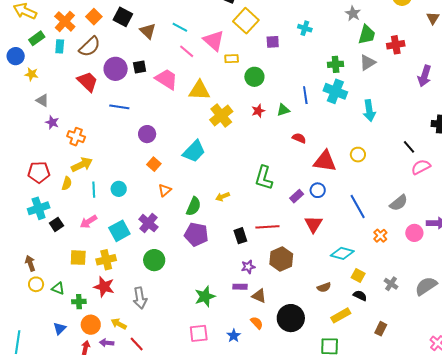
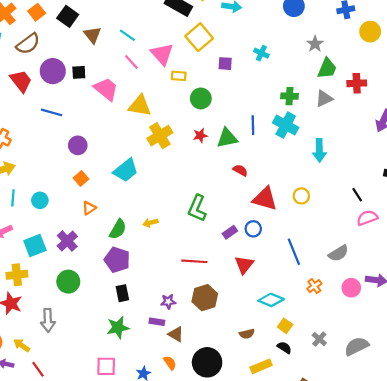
green triangle: (283, 110) -> (227, 138), size x1.5
black rectangle: (240, 236) -> (122, 293), moved

